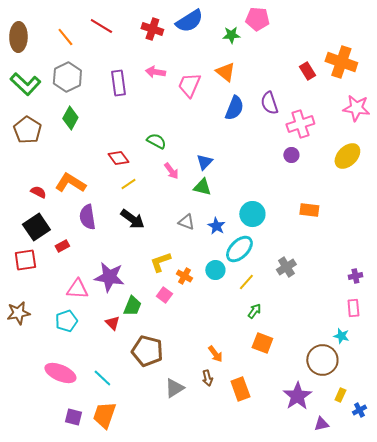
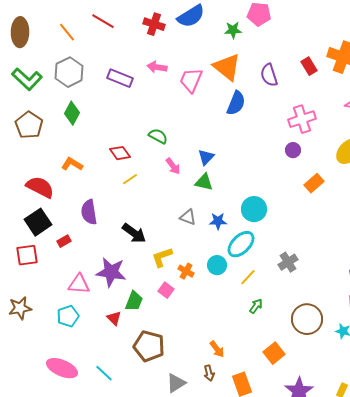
orange triangle: (225, 72) -> (227, 67), size x1.4
purple rectangle: (118, 83) -> (120, 78), turned -60
purple semicircle: (269, 103) -> (269, 75), moved
orange L-shape: (70, 183) -> (72, 164), moved, size x0.7
red semicircle: (38, 192) -> (40, 187), size x1.8
orange rectangle: (309, 210) -> (314, 183), moved, turned -48
black arrow: (132, 219) -> (134, 233), moved
blue star: (216, 226) -> (218, 221), turned -30
orange square: (262, 343) -> (274, 353), moved, turned 30
brown circle: (322, 360) -> (307, 319), moved

